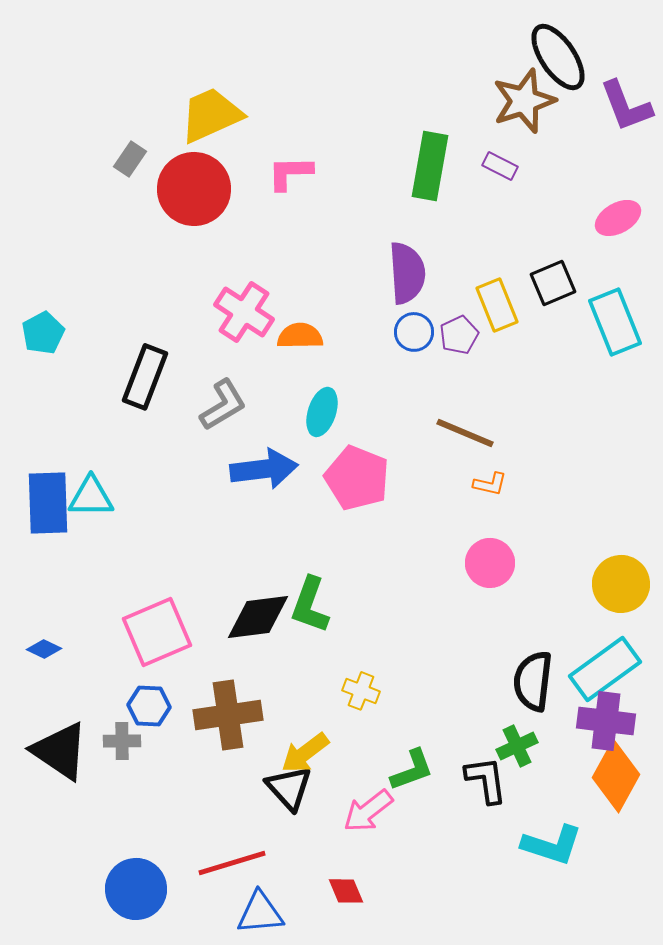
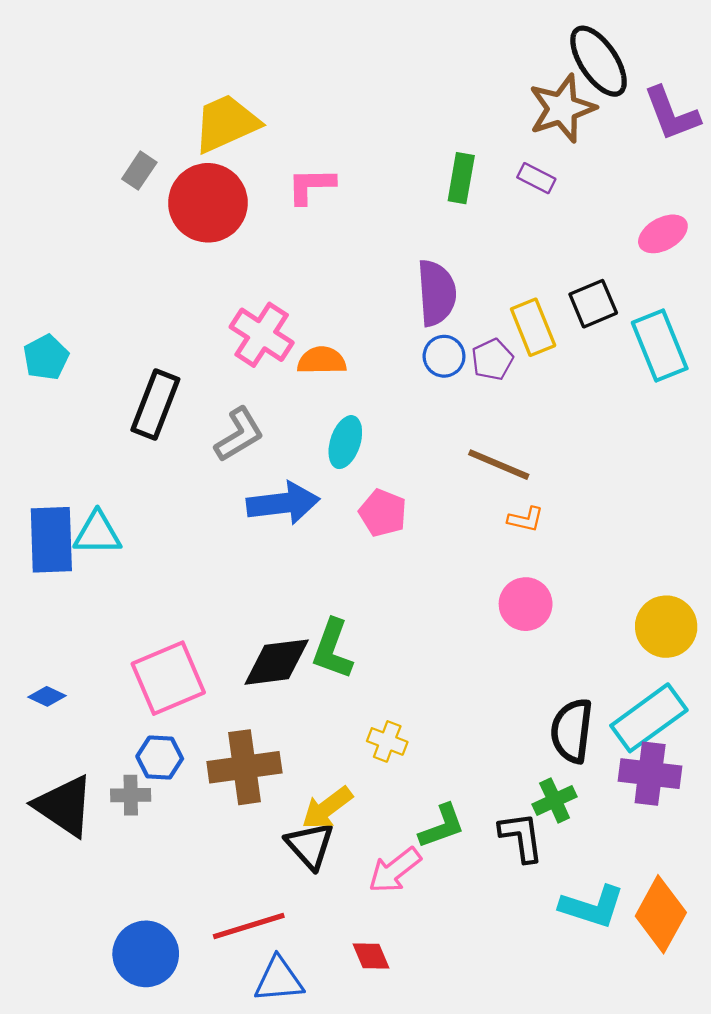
green rectangle: (430, 166) -> (461, 178), size x0.7
pink pentagon: (357, 478) -> (383, 513), size x0.7
orange diamond: (616, 776) -> (661, 914), moved

